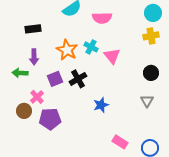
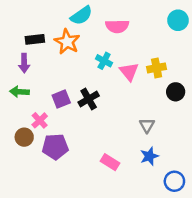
yellow cross: (151, 36) -> (157, 68), moved
orange star: (67, 50) -> (67, 42), moved
purple arrow: (34, 57) -> (24, 63), moved
gray triangle: (147, 101) -> (147, 125), moved
blue star: (101, 105) -> (149, 156), moved
pink rectangle: (120, 142) -> (110, 162), moved

